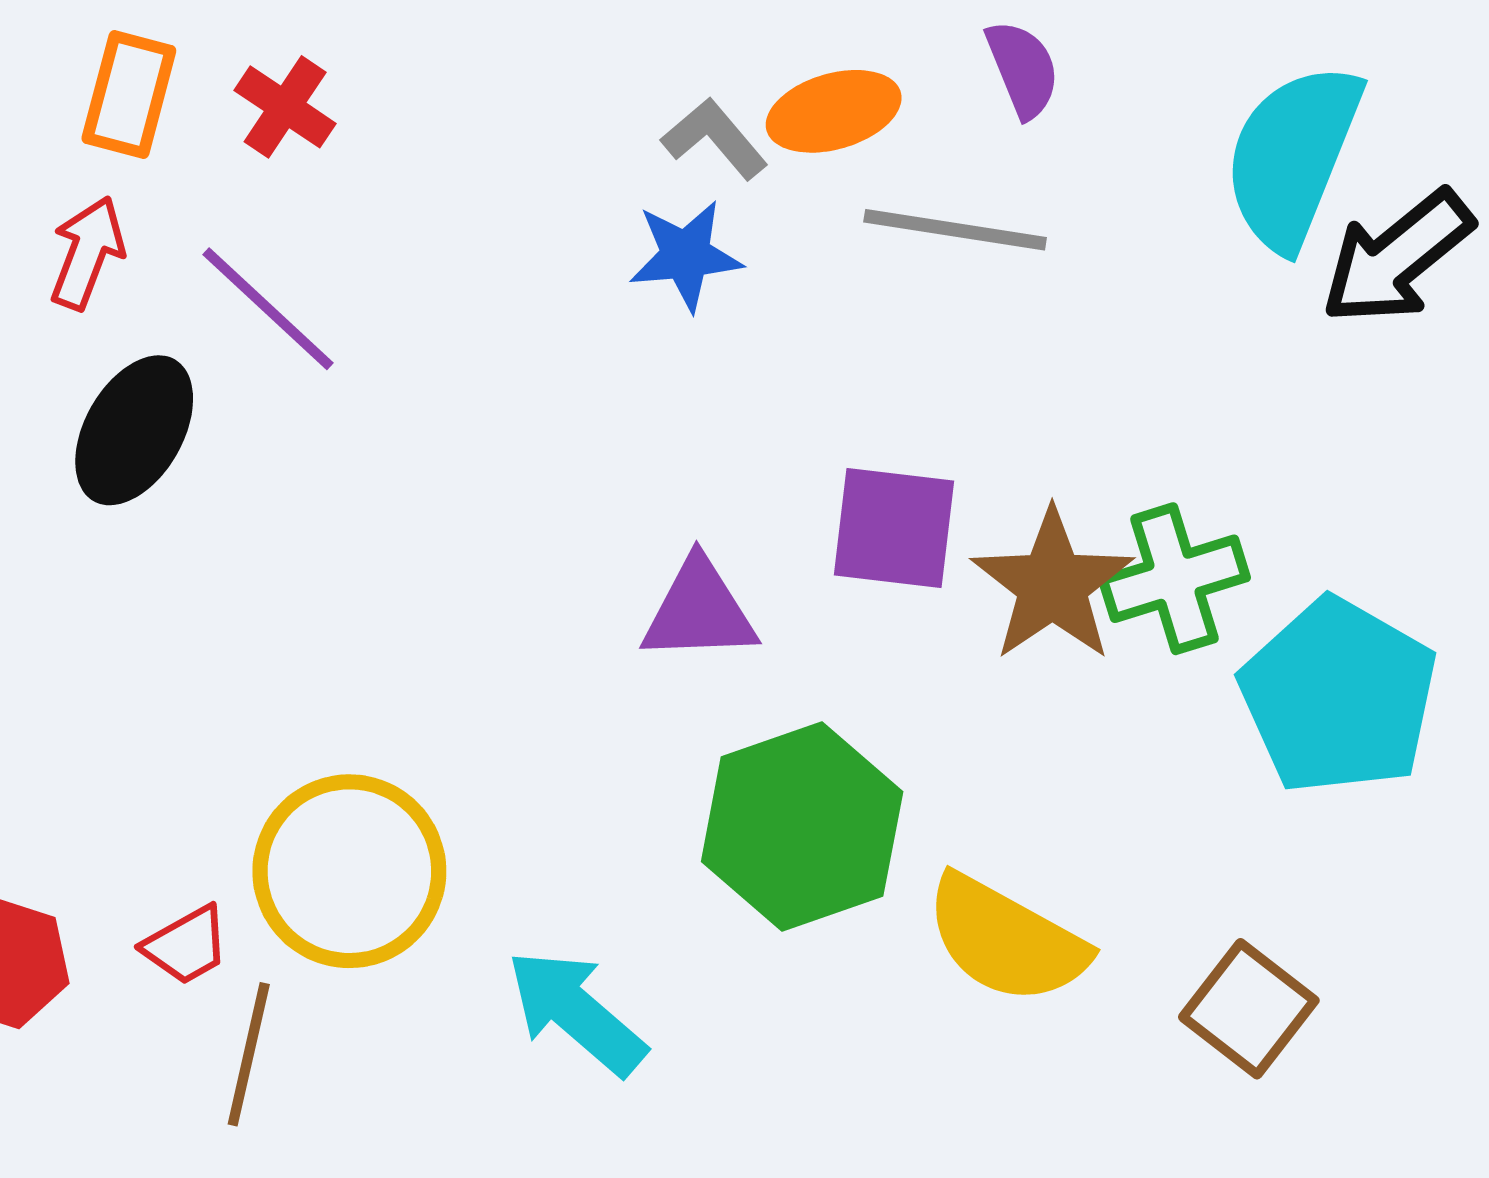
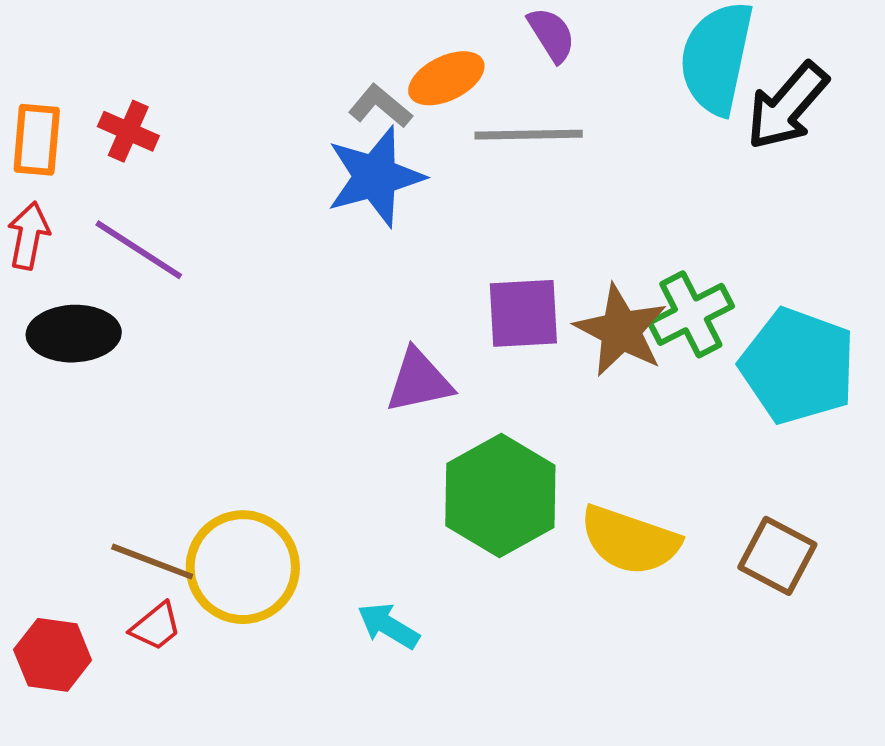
blue star: (686, 255) -> (375, 177), size x1.5
black ellipse: (134, 430) -> (74, 334), turned 68
cyan arrow: (576, 1012) -> (388, 626), size x0.7
brown line: (249, 1054) -> (152, 562), moved, turned -72

